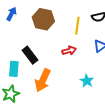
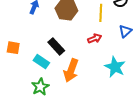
cyan rectangle: (14, 69) -> (41, 62), turned -56
cyan star: (87, 81) -> (115, 67), size x1.5

